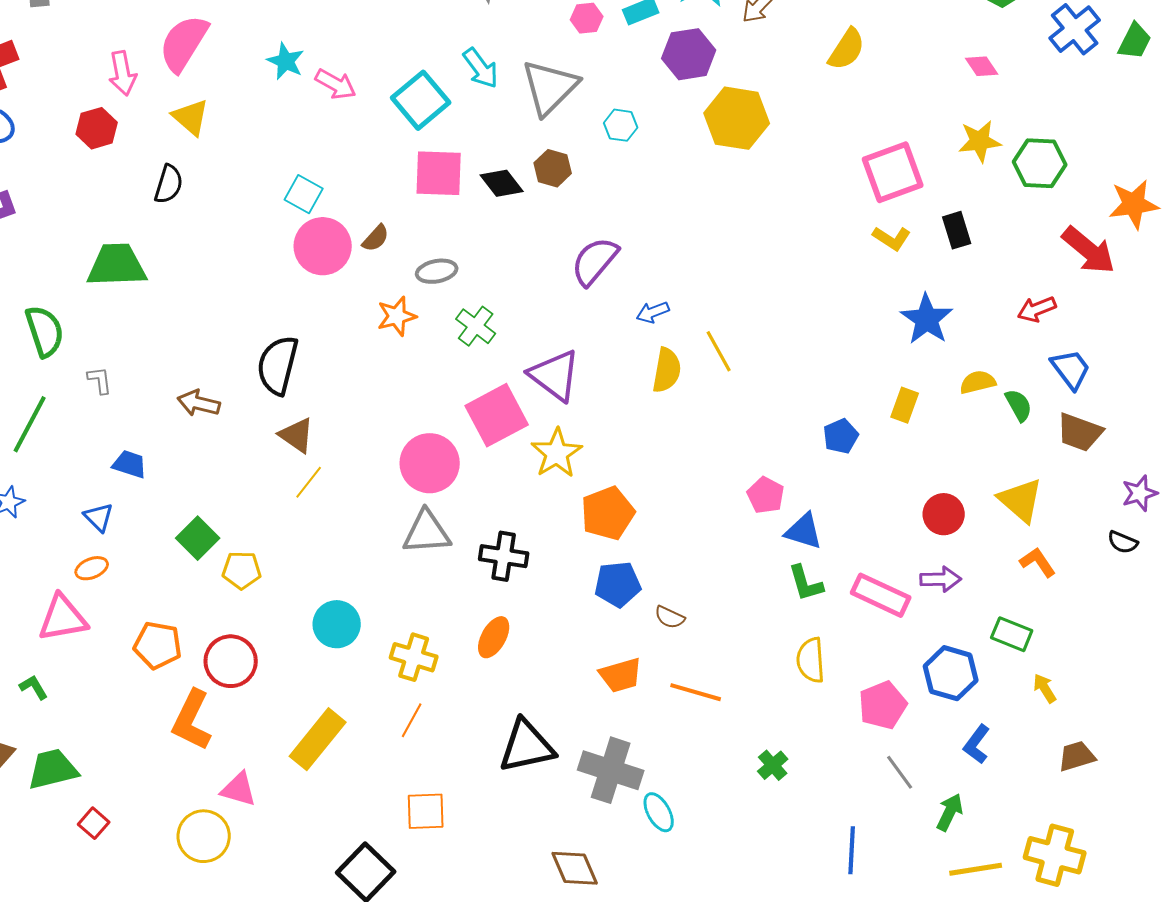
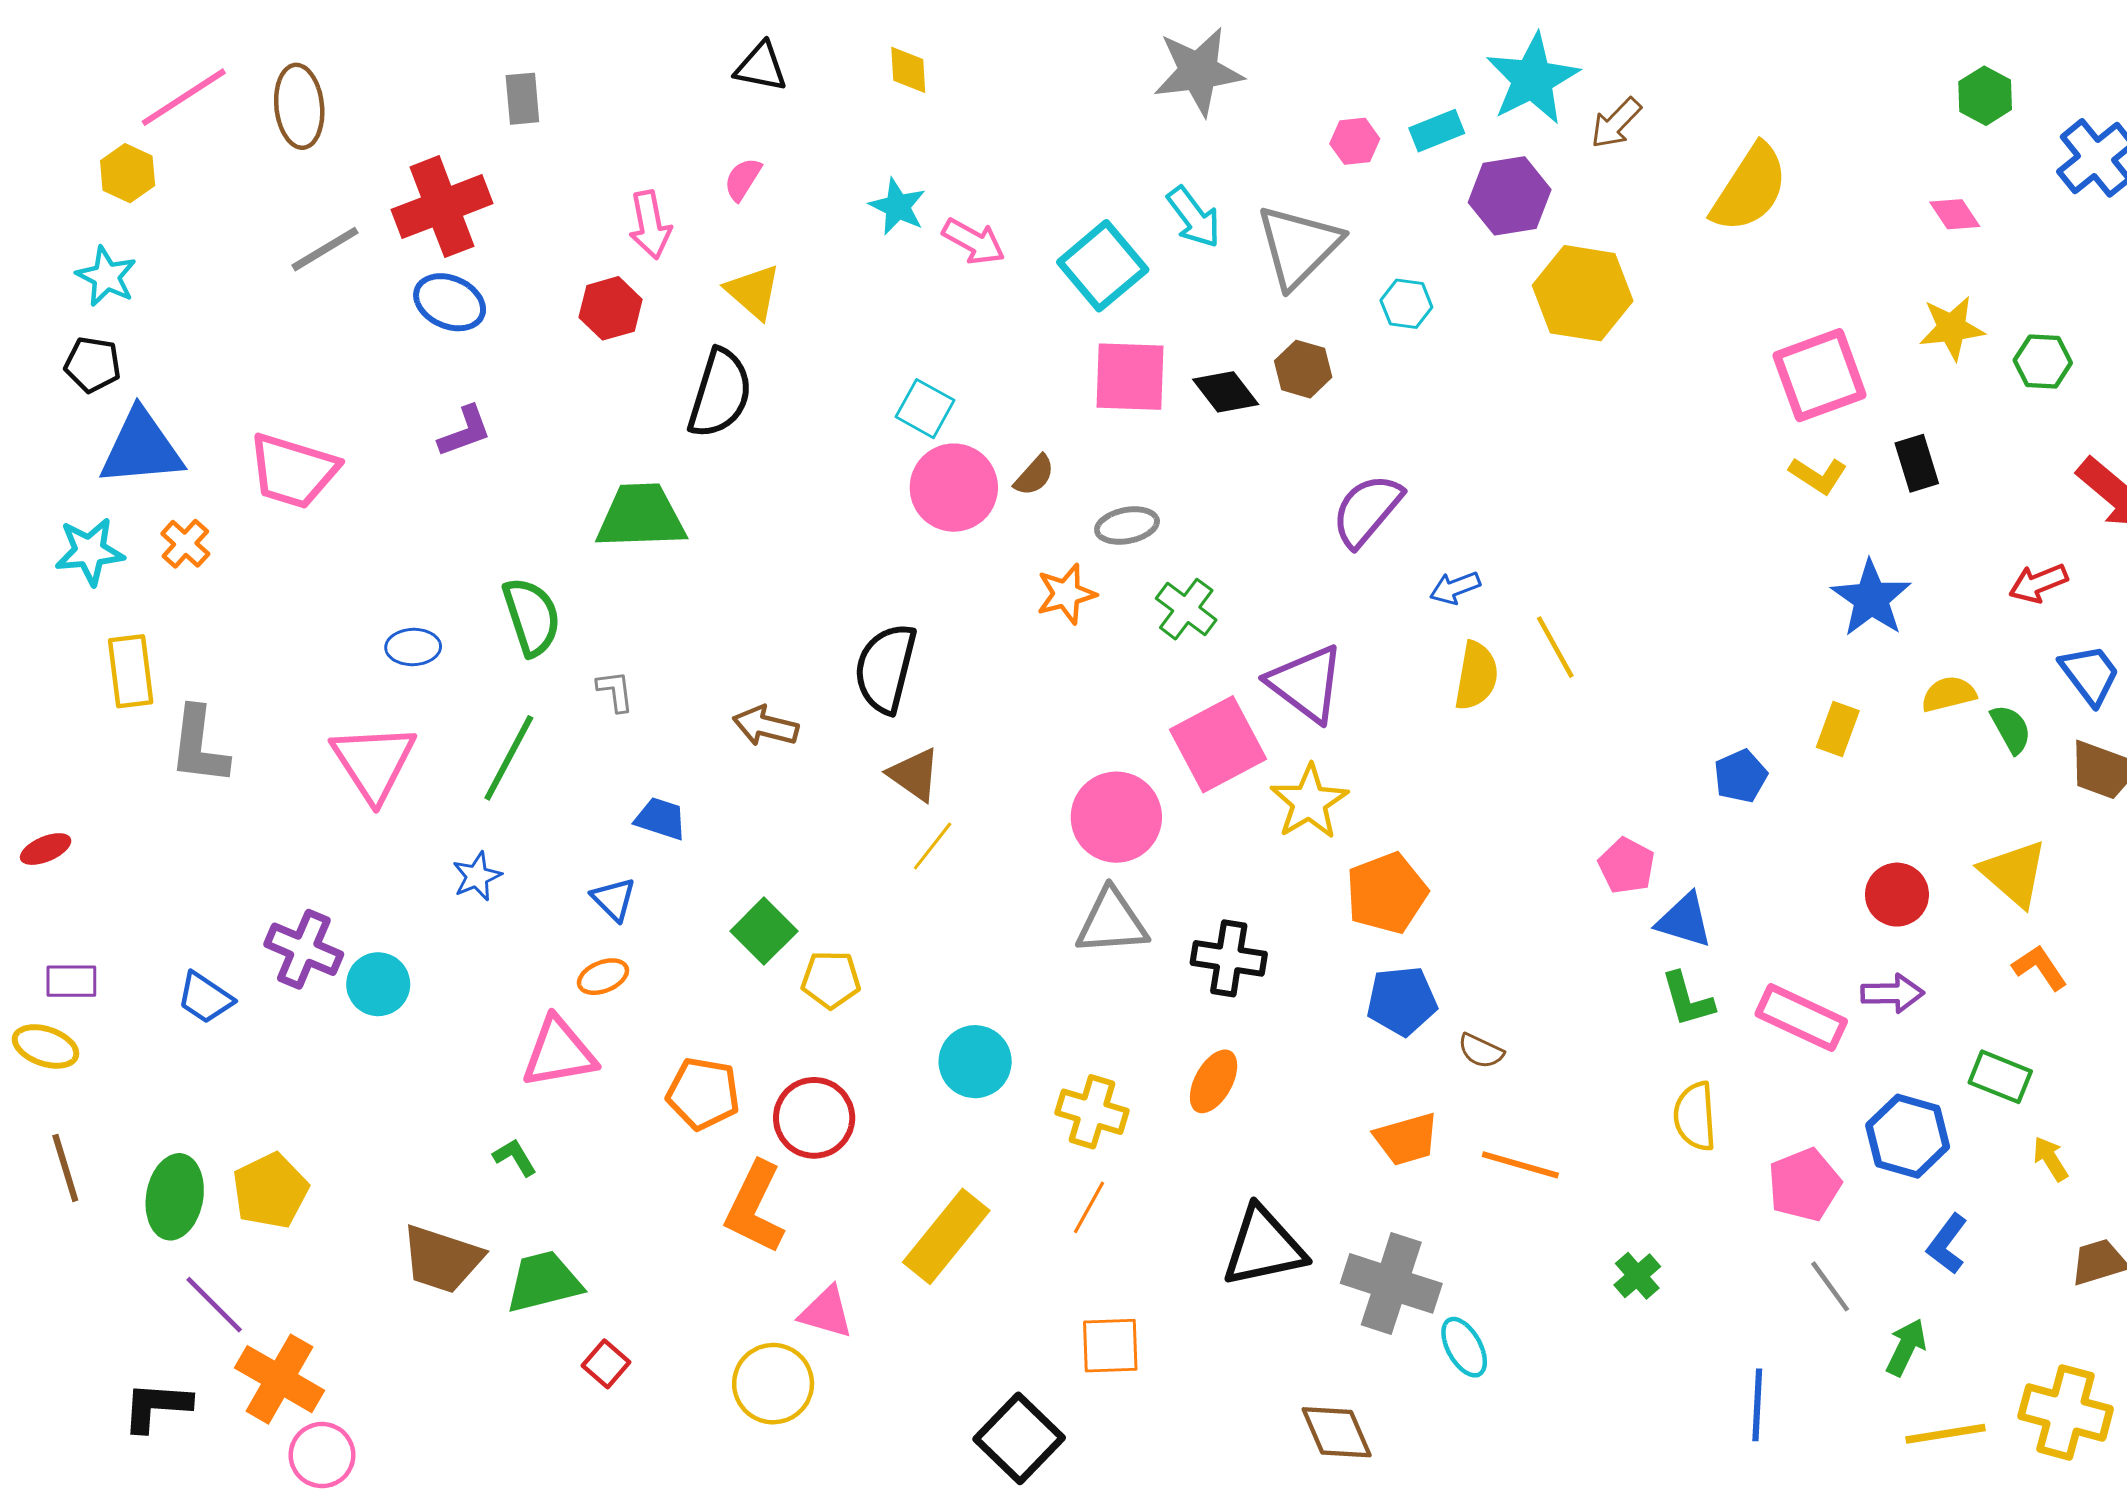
pink semicircle: (184, 43) -> (743, 179), size x0.5
yellow semicircle: (847, 49) -> (1750, 188), size x1.4
green hexagon: (1040, 163) -> (2043, 361), size x0.7
black semicircle: (169, 184) -> (720, 393), size x1.5

